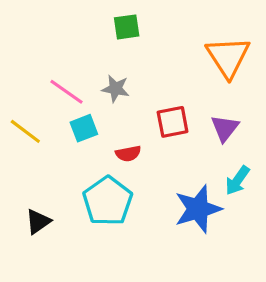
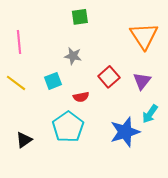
pink line: (66, 92) -> (19, 42), moved, turned 50
red square: (173, 122) -> (109, 77), turned -30

